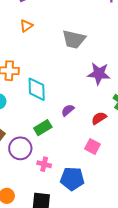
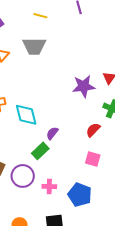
gray trapezoid: (74, 39) -> (34, 46), moved
purple semicircle: (68, 110) -> (52, 133), moved
blue pentagon: (72, 179) -> (80, 195), turned 30

